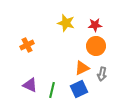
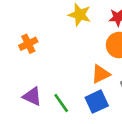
green line: (52, 90) -> (61, 103), turned -49

